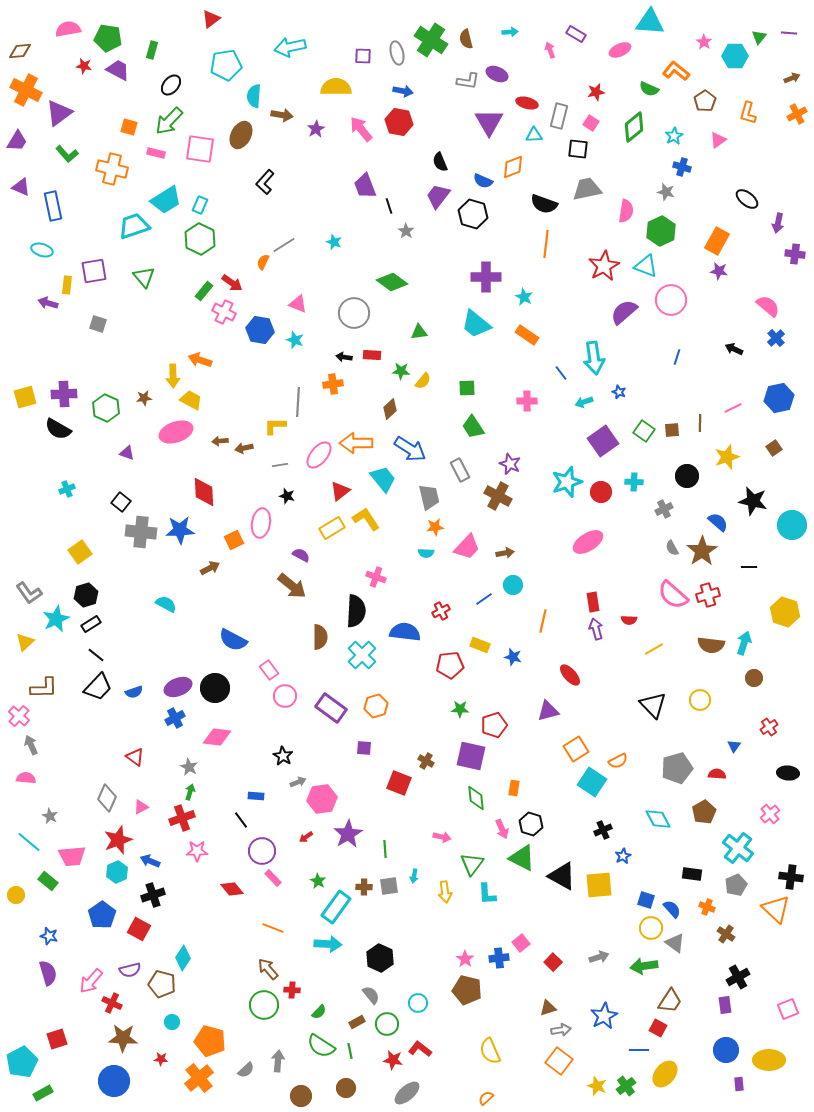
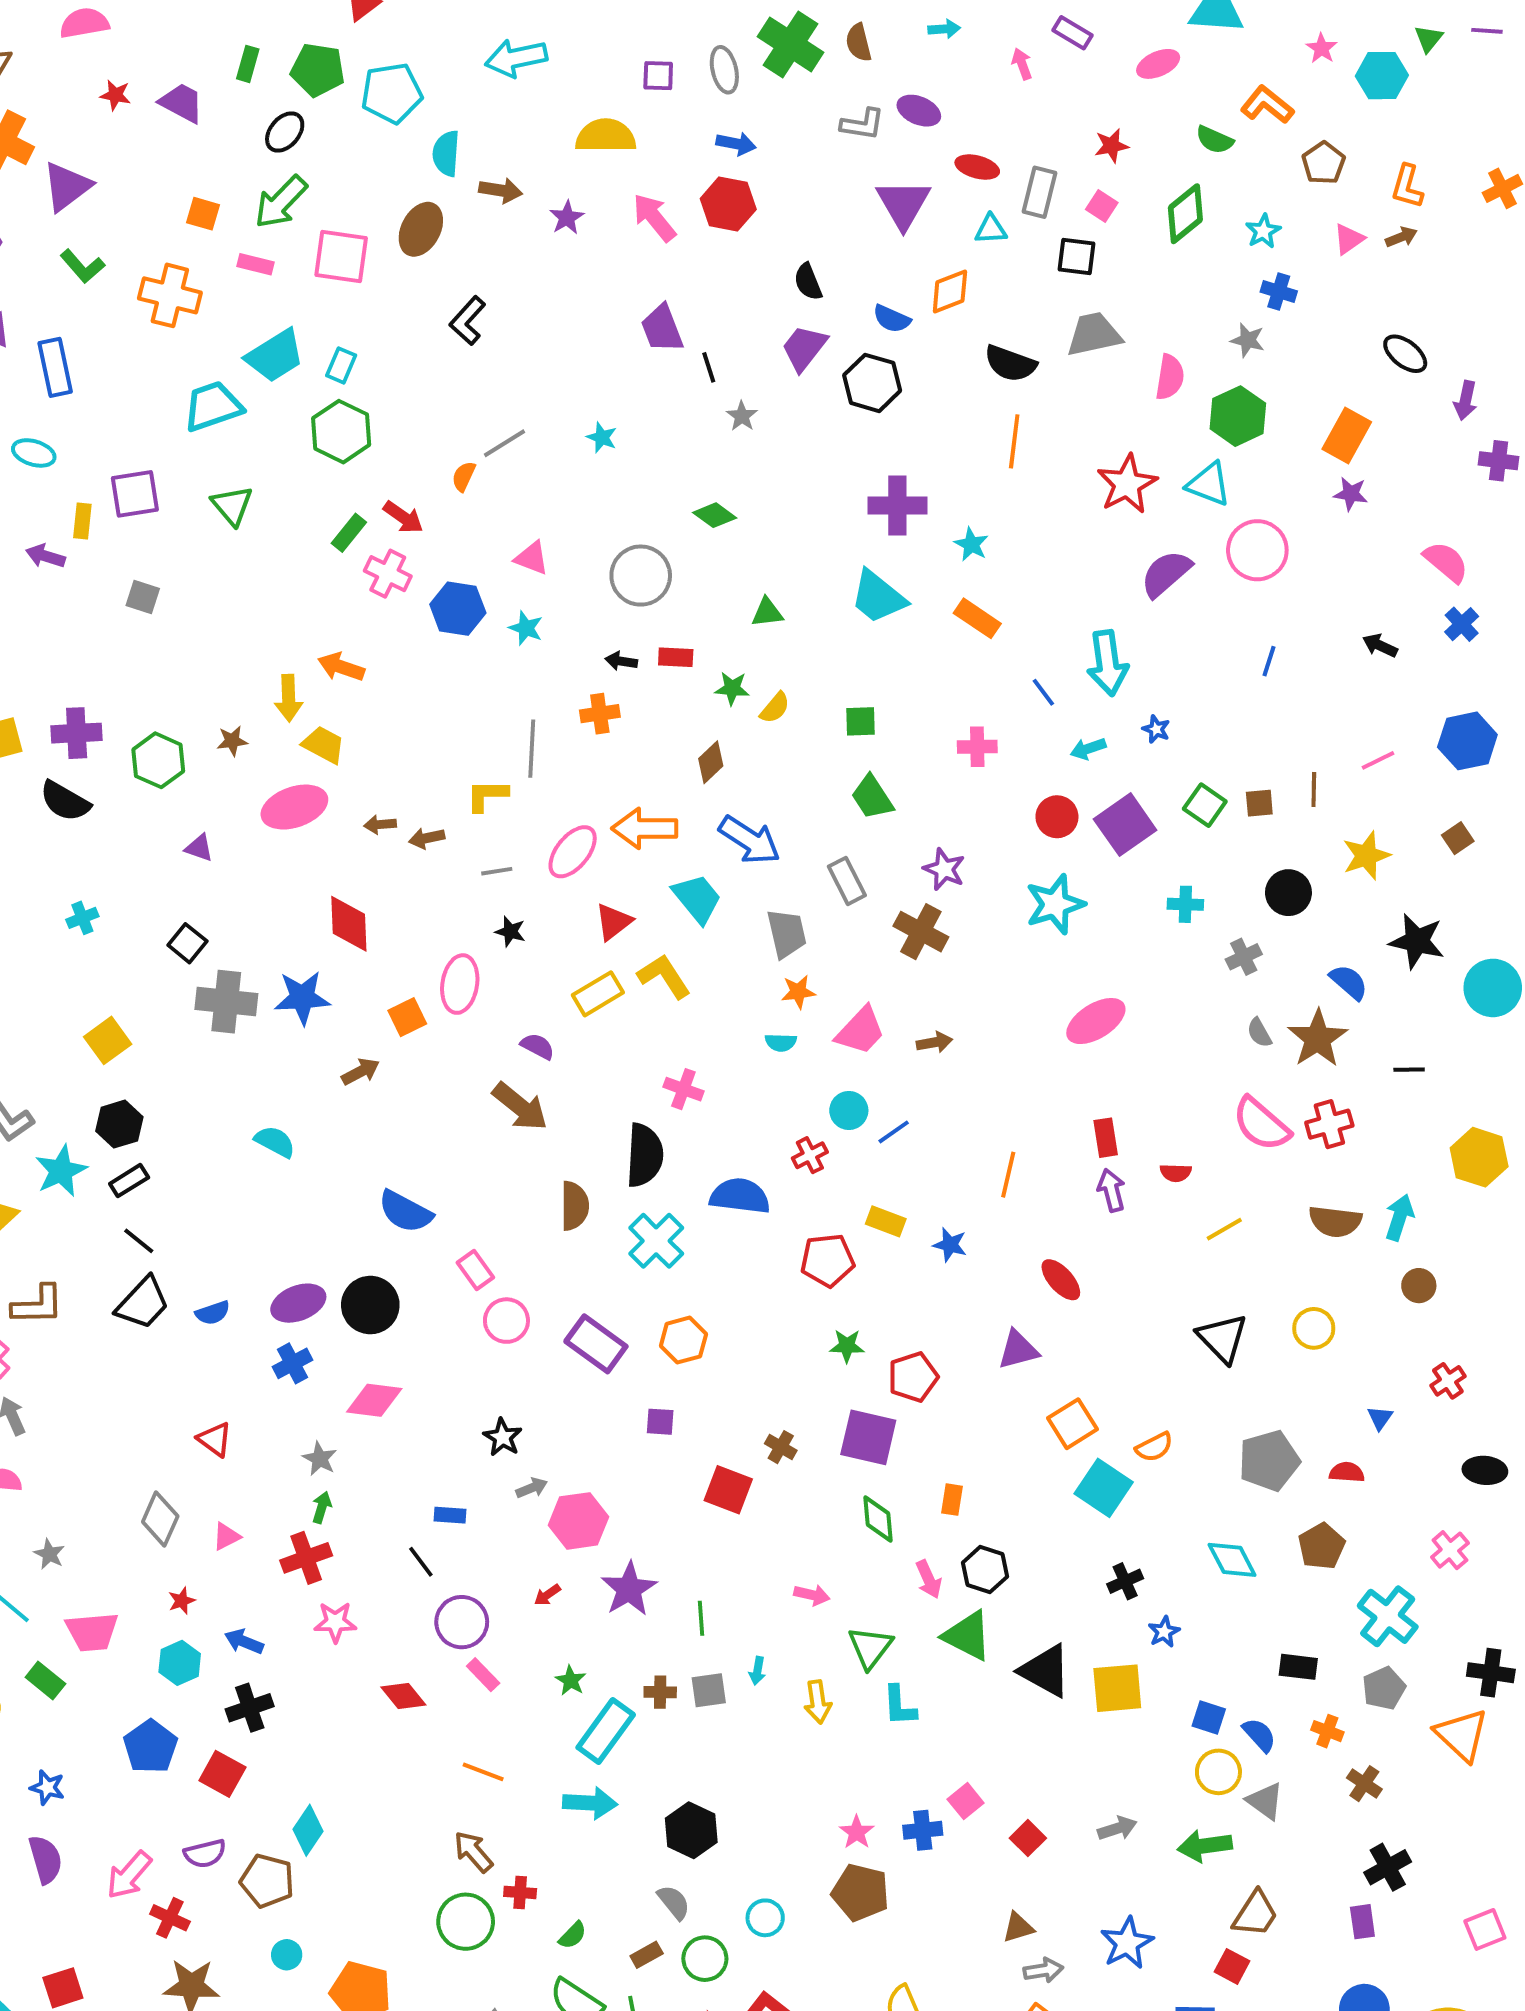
green pentagon: (108, 38) -> (318, 70), moved
brown arrow: (792, 78) -> (1401, 237), moved
green diamond: (392, 282) -> (715, 515), size x0.7
red circle: (601, 492) -> (1057, 817), moved
cyan circle: (513, 585) -> (849, 1110), moved
red star: (118, 840) -> (182, 1601), size x0.5

